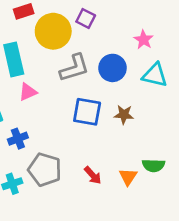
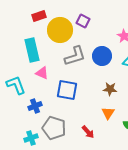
pink triangle: (28, 92) -> (42, 73), turned 48
blue square: (87, 112) -> (67, 90), moved
orange triangle: (128, 177) -> (108, 113), moved

